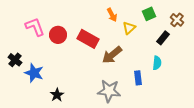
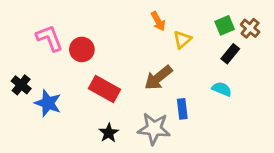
green square: (149, 14) -> (225, 25), moved
red rectangle: (88, 39) -> (104, 89), moved
cyan semicircle: (157, 63) -> (222, 89), turned -72
blue rectangle: (138, 78) -> (182, 109), moved
black star: (57, 95) -> (109, 133), moved

